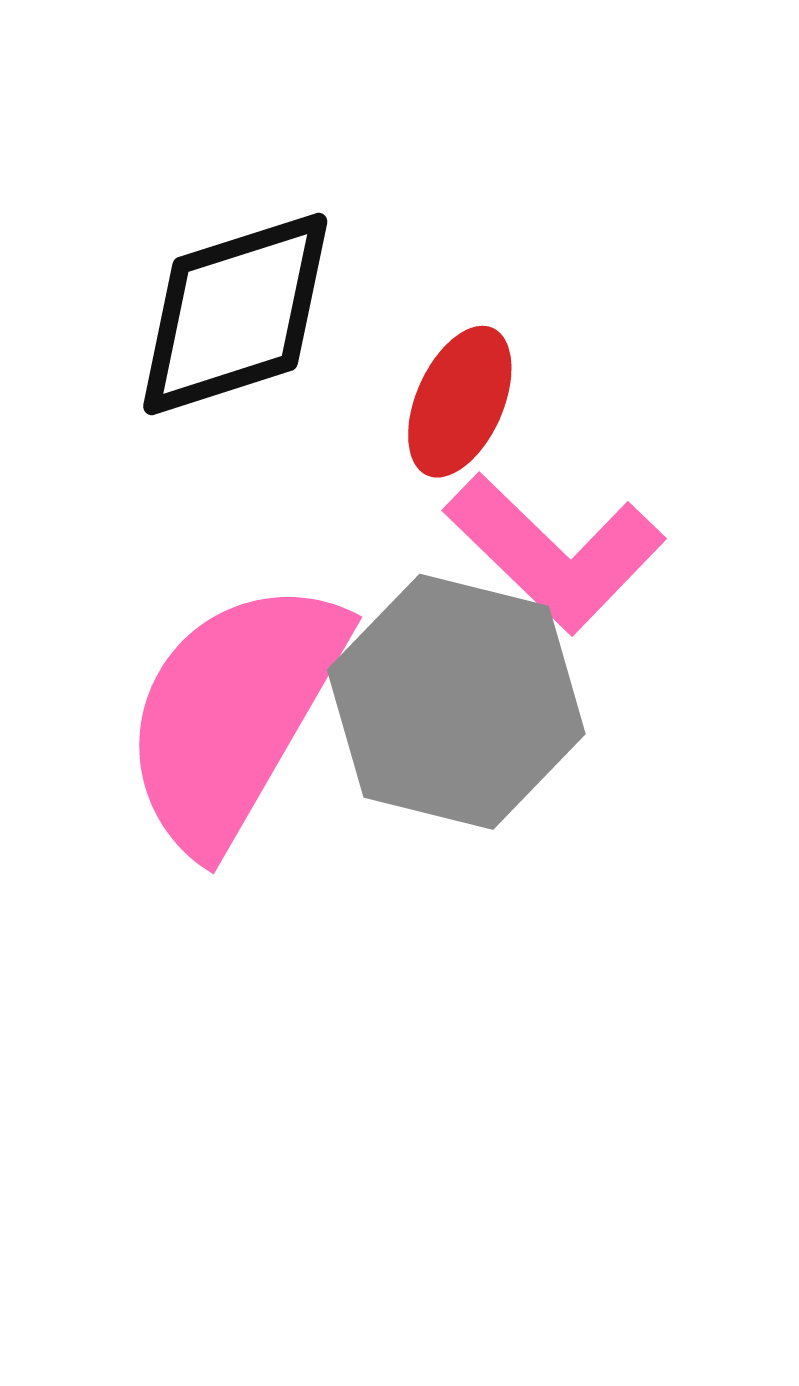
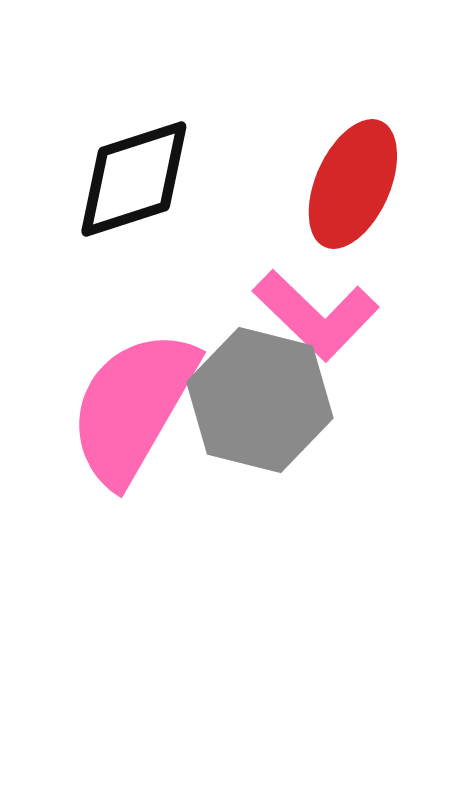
red ellipse: (460, 402) -> (353, 184), moved, size x1.5

